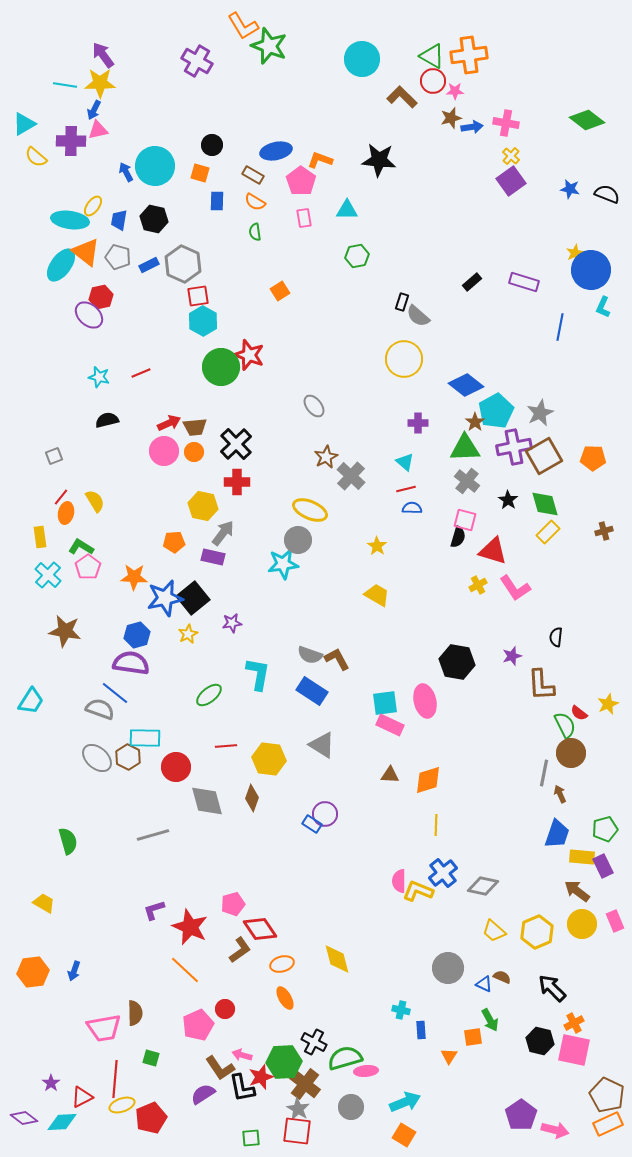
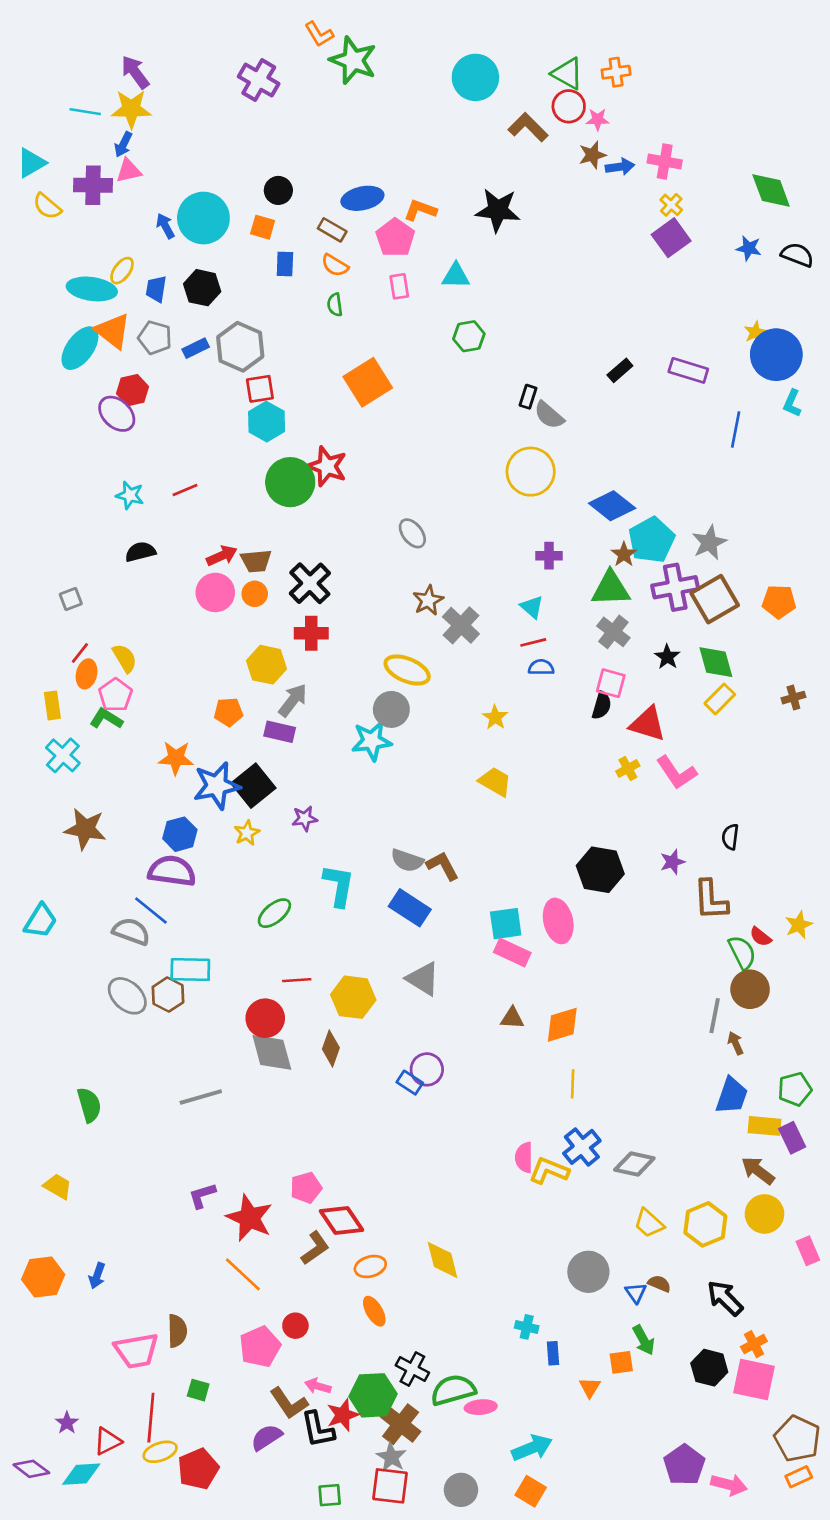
orange L-shape: (243, 26) -> (319, 34), size x0.7
orange cross: (469, 55) -> (616, 72), size x0.6
green diamond: (587, 120) -> (771, 190), moved, turned 32
orange square: (280, 291) -> (368, 382), size x1.8
pink pentagon: (88, 567) -> (115, 695), moved
red circle: (176, 767) -> (265, 1018), moved
pink rectangle: (615, 921) -> (808, 1251), moved
blue triangle: (484, 984) -> (636, 1293), turned 30
gray circle: (351, 1107) -> (461, 1490), moved
orange rectangle: (608, 1124) -> (799, 1477), size x0.7

